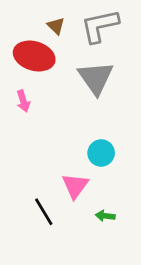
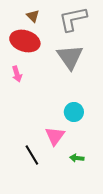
brown triangle: (56, 26) -> (33, 16), moved

